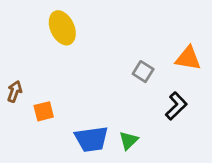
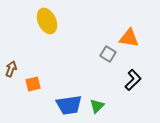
orange triangle: (188, 58) -> (129, 38), moved

